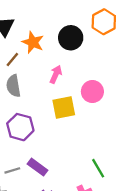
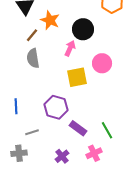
black circle: (71, 38) -> (83, 29), moved
purple hexagon: (20, 127) -> (56, 107), moved
purple rectangle: (37, 167) -> (78, 128), moved

